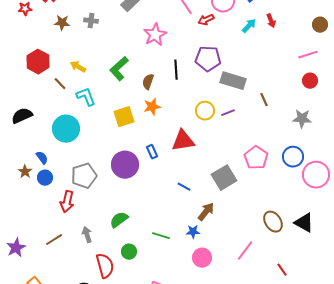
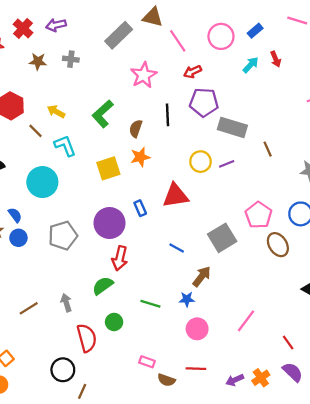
red arrow: (206, 20) -> (193, 72), moved
red arrow: (67, 202) -> (120, 258), moved
brown ellipse: (273, 222) -> (278, 245), moved

